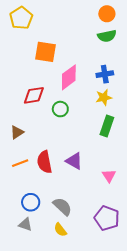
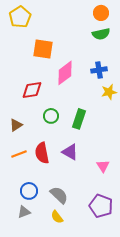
yellow star: (104, 97) -> (109, 92), moved
green circle: (60, 109) -> (51, 116), moved
green rectangle: (107, 126) -> (79, 119), moved
gray triangle: (25, 224) -> (24, 212), turned -40

